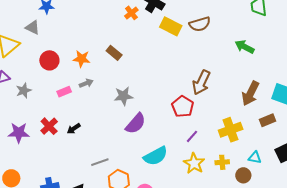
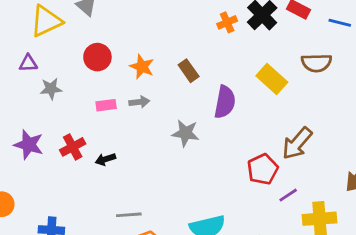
yellow rectangle: (171, 26) -> (272, 79), moved
purple semicircle: (136, 124) -> (225, 102), moved, turned -45
purple line: (192, 136) -> (288, 195), moved

